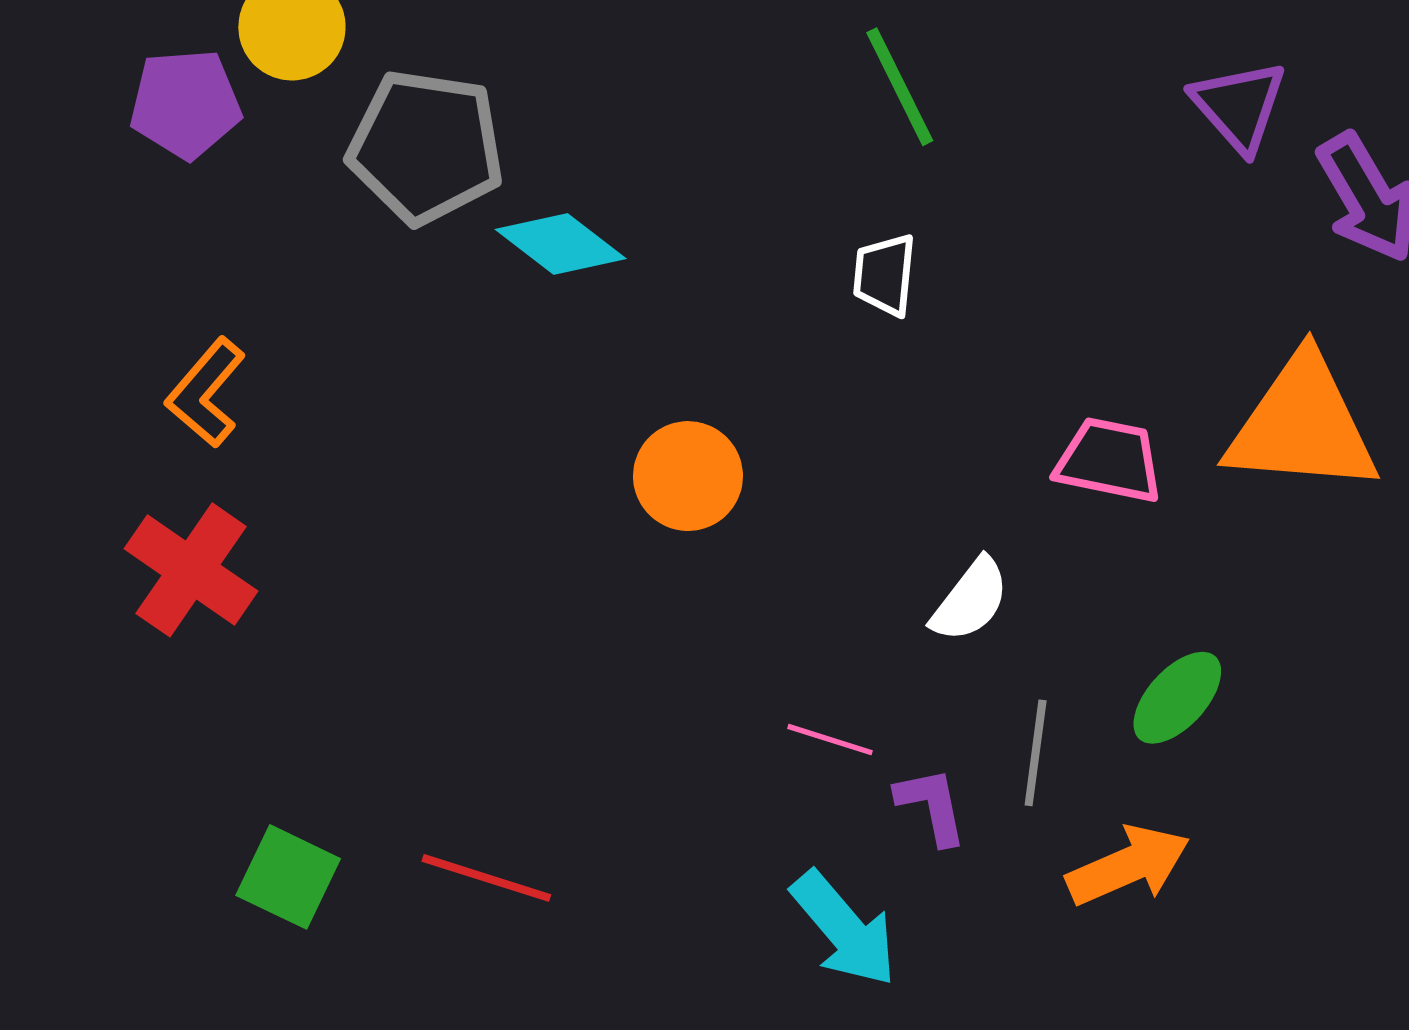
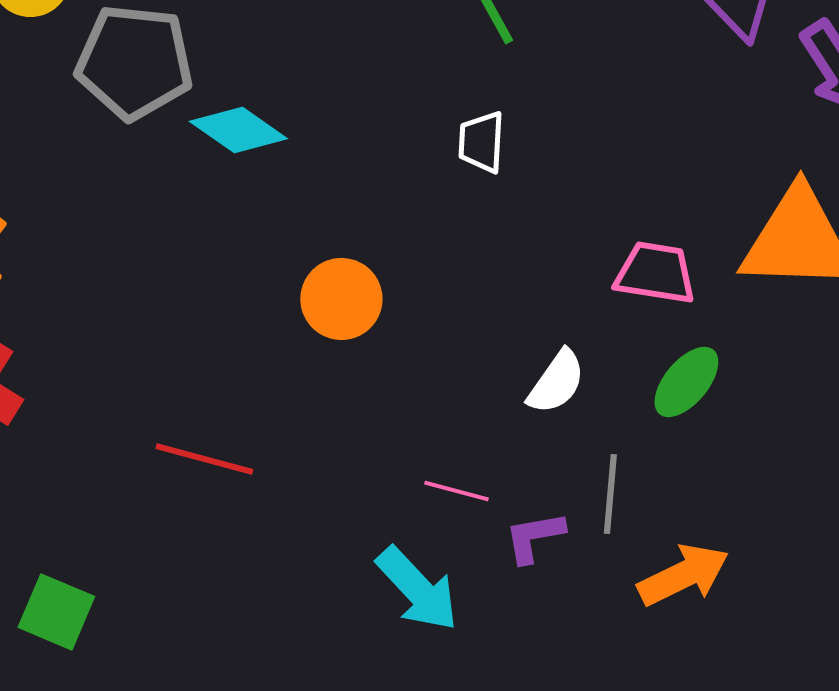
green ellipse: (1177, 698) -> (686, 382), moved
purple L-shape: (931, 806) -> (534, 537), turned -86
red line: (486, 878) -> (204, 459), moved
cyan arrow: (844, 929) -> (417, 589), moved

